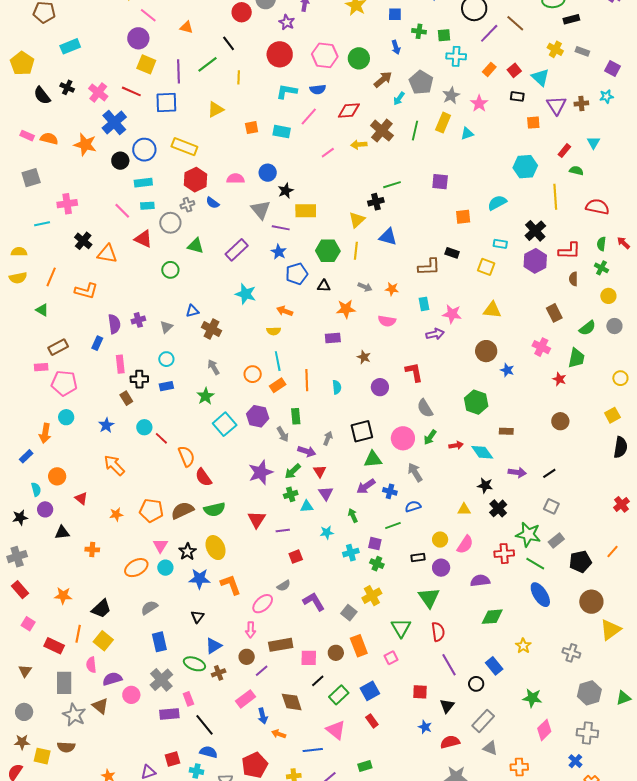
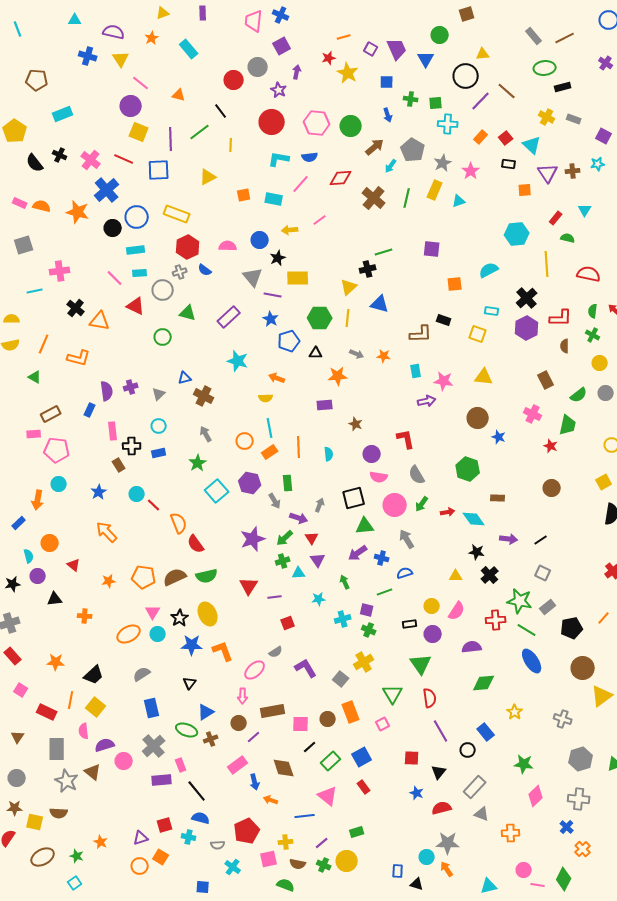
yellow arrow: (359, 145) -> (290, 230), moved
pink semicircle: (387, 321) -> (379, 477), moved

